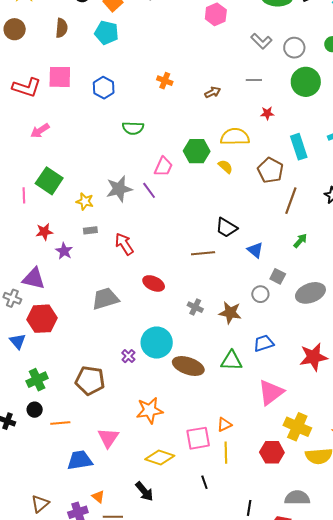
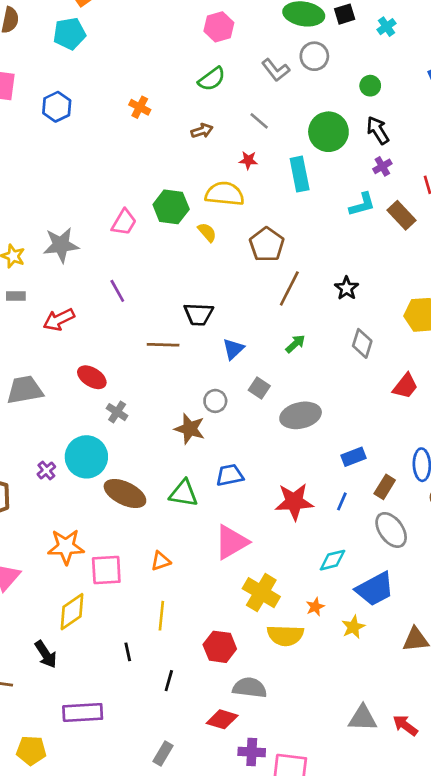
cyan pentagon: (107, 33) -> (69, 34), turned -30
gray circle: (294, 48) -> (314, 56), moved
gray line: (254, 80) -> (259, 121), turned 35
red star: (267, 113) -> (248, 160), moved
green semicircle: (133, 128) -> (212, 79), moved, turned -45
cyan rectangle: (299, 147) -> (300, 174), moved
purple line: (149, 190) -> (117, 291), moved
black trapezoid: (226, 228) -> (199, 314), turned -35
red arrow: (124, 244) -> (59, 320), turned -90
blue triangle: (255, 250) -> (233, 349), turned 30
gray circle: (260, 294) -> (215, 401), moved
gray cross: (195, 307) -> (117, 412), moved
orange triangle: (224, 425) -> (161, 561), moved
pink square: (198, 438) -> (106, 570), moved
red hexagon: (272, 452) -> (220, 647), moved
yellow diamond: (160, 458) -> (72, 612), turned -60
black line: (249, 508) -> (169, 681), moved

